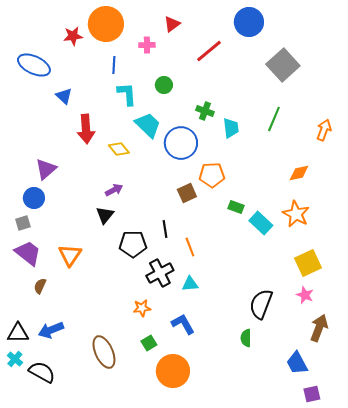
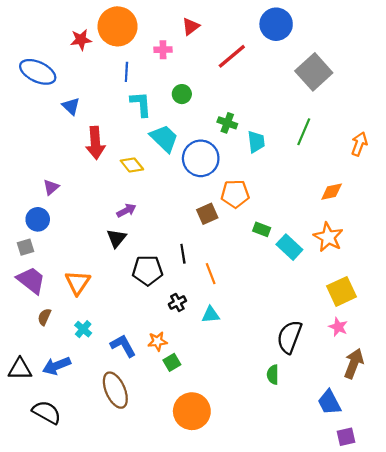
purple triangle: (46, 169) -> (51, 187), size x0.7
black cross: (160, 273) -> (177, 303), size x0.6
blue L-shape: (183, 324) -> (123, 346), moved
green square: (149, 343) -> (172, 362), moved
cyan cross: (15, 359) -> (83, 329), moved

